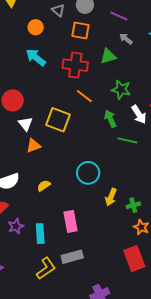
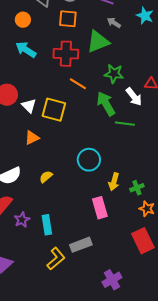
green triangle: (108, 56) -> (98, 42), size x1.4
green arrow: (110, 119) -> (106, 104), size x1.4
white triangle: (25, 124) -> (29, 106), moved
pink rectangle: (70, 221) -> (100, 208), moved

